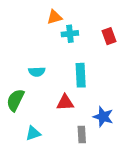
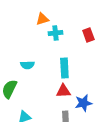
red triangle: (65, 102) -> (63, 91), moved
blue star: (103, 117) -> (83, 103), turned -30

